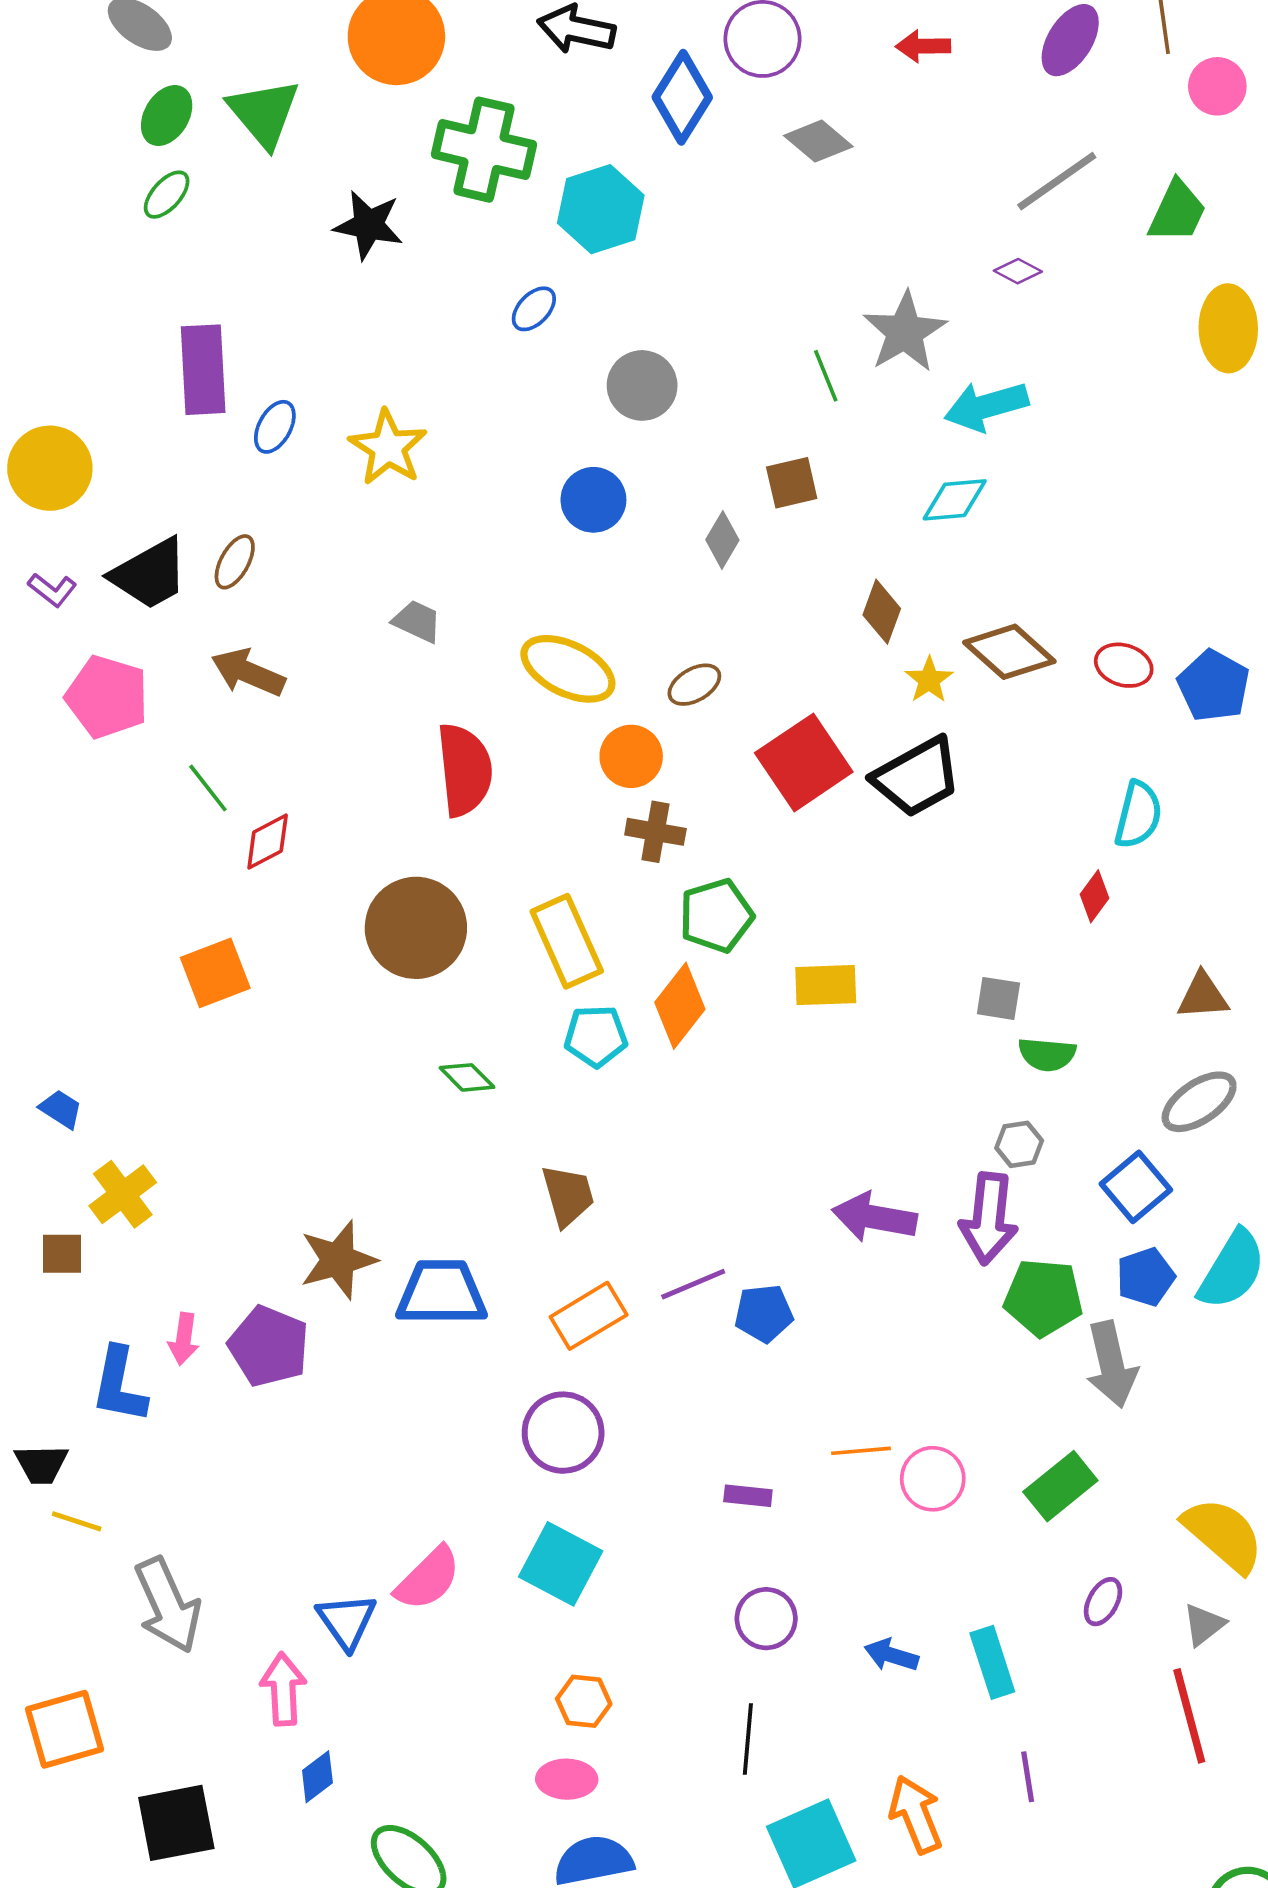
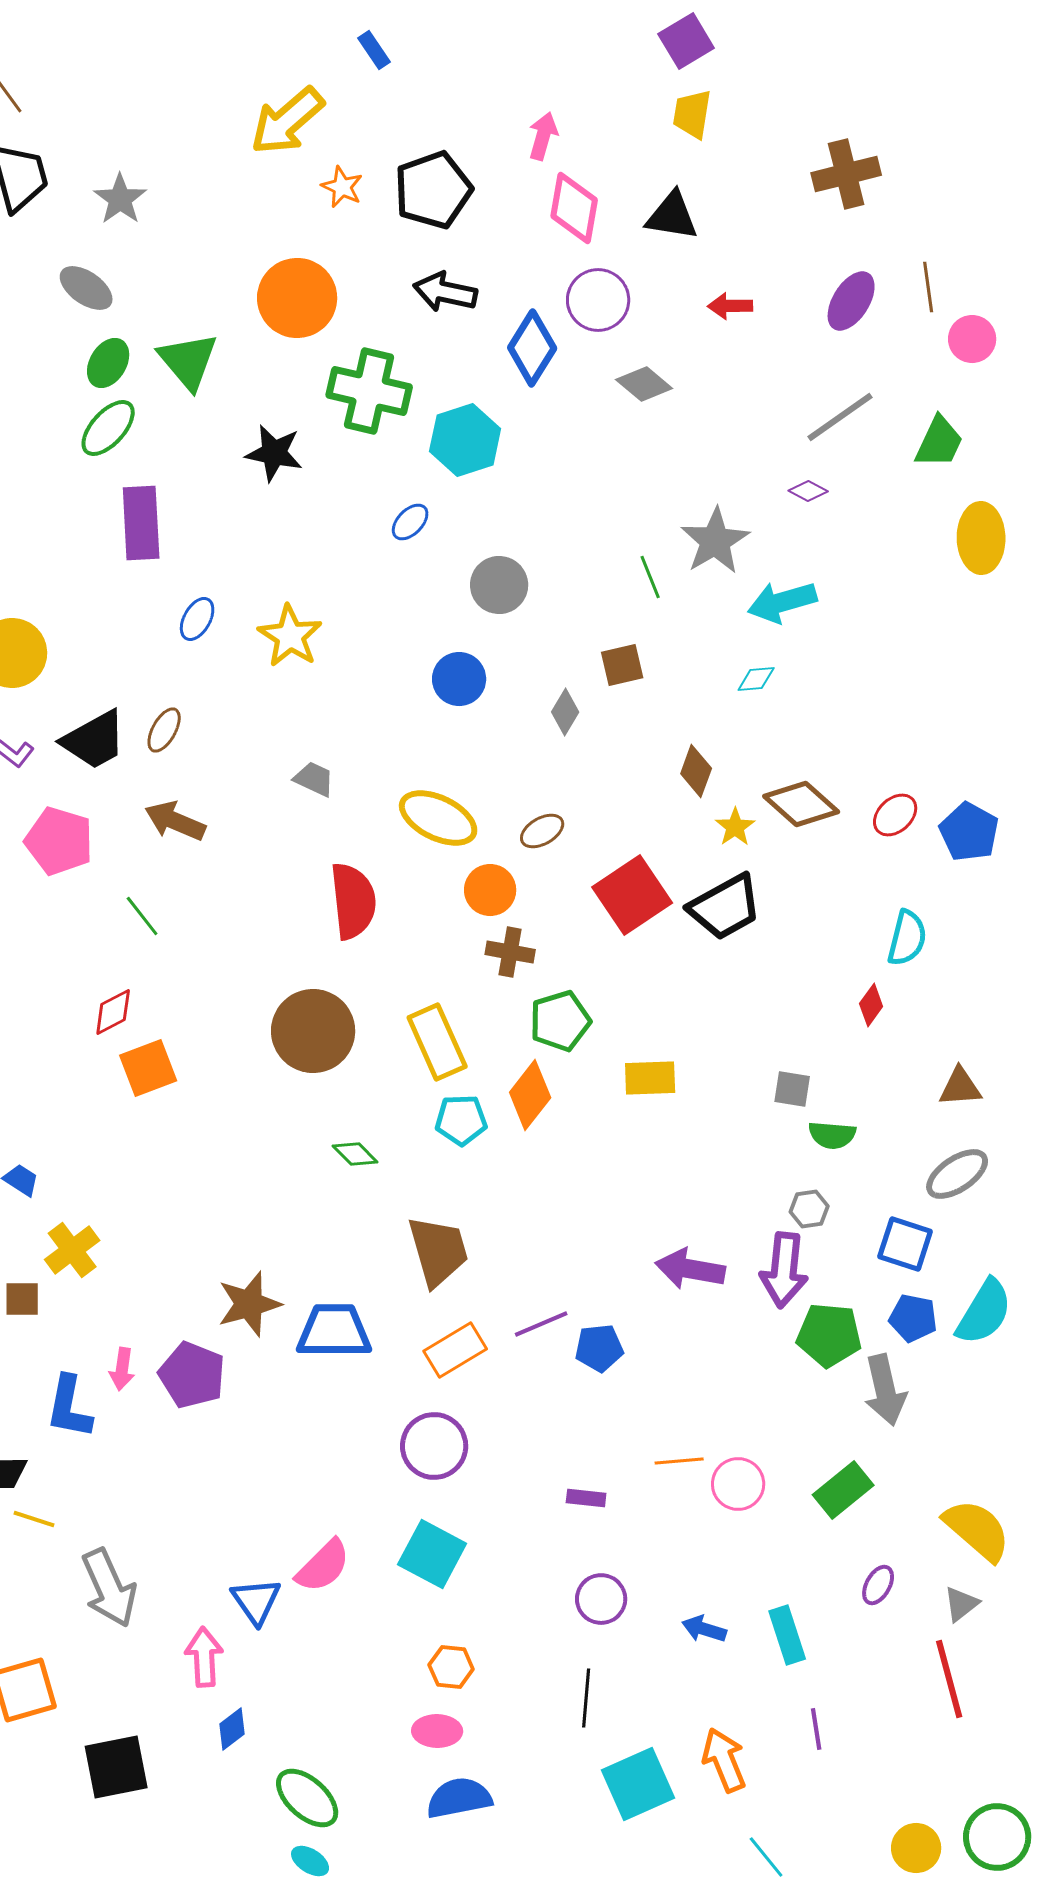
green ellipse: (167, 195) -> (108, 428), size x1.4
purple rectangle: (203, 370) -> (141, 523), moved
cyan diamond: (955, 500) -> (756, 679), size x0.7
red ellipse: (1124, 665) -> (895, 815), turned -60
red diamond: (268, 842) -> (113, 1012), moved
blue square: (1136, 1187) -> (905, 1244), turned -32
brown trapezoid: (568, 1195) -> (438, 1251), size x1.4
blue pentagon: (1146, 1277) -> (913, 1318), turned 30

